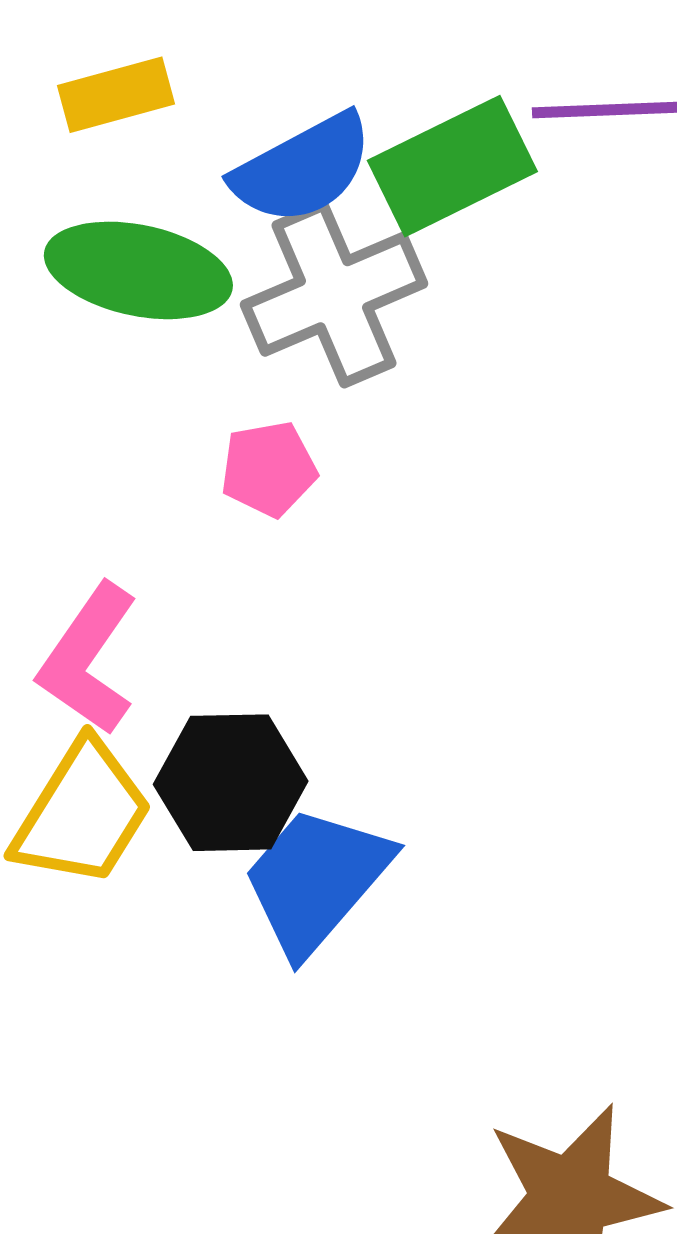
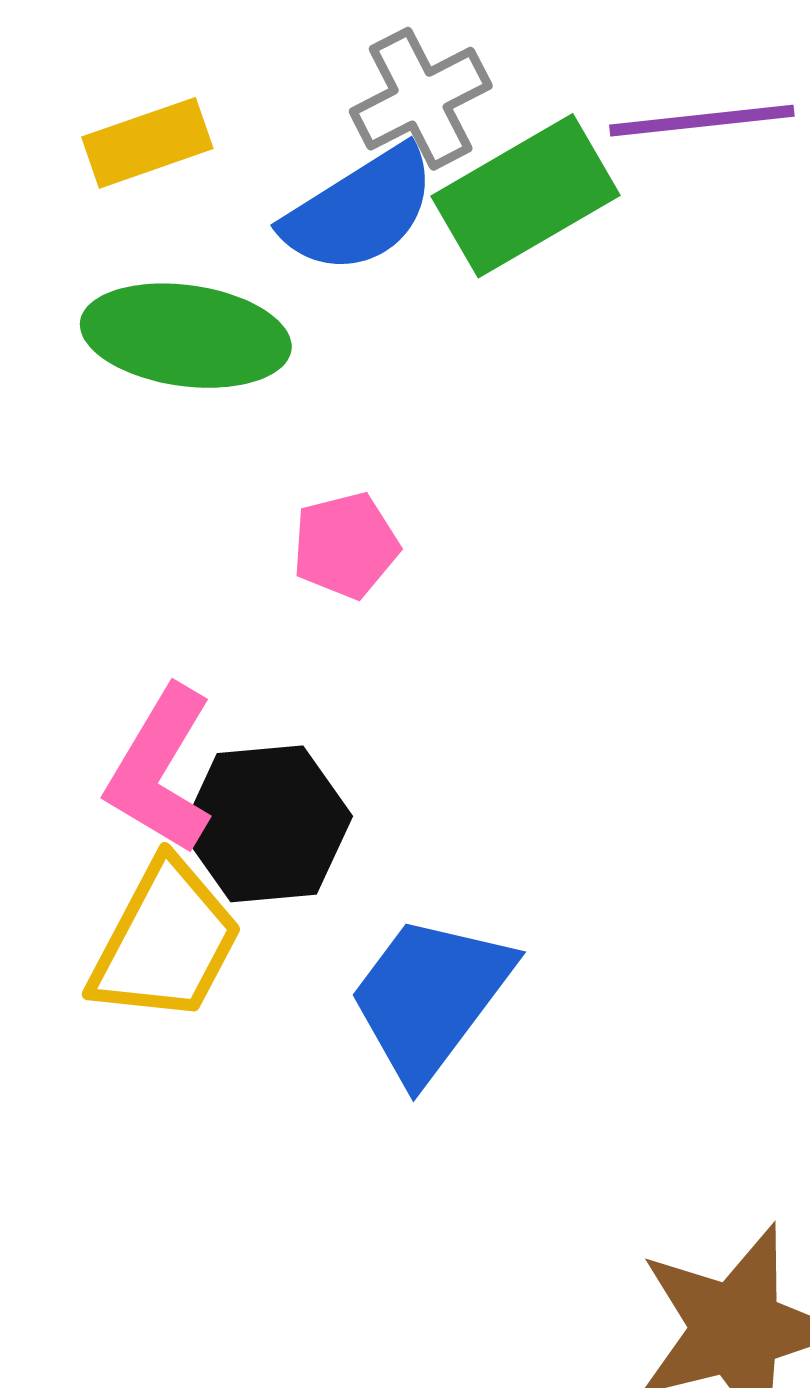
gray cross: (334, 294) -> (421, 99), moved, size x0.7
black hexagon: (231, 783) -> (267, 824), moved

